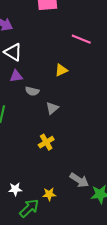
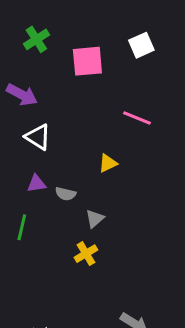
purple triangle: (16, 76) -> (36, 184), moved
yellow cross: (46, 142) -> (86, 254), moved

